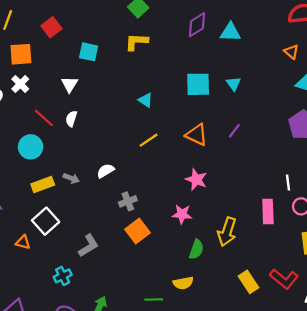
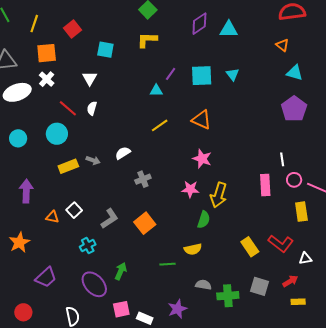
cyan triangle: (146, 100) -> (156, 91), turned -32
purple line: (234, 131) -> (171, 74), moved
white square: (46, 221) -> (74, 210), moved, size x0.7
orange square: (138, 231) -> (145, 223), moved
yellow arrow: (227, 232) -> (219, 195), moved

